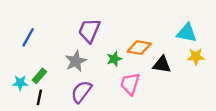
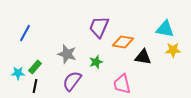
purple trapezoid: (89, 31) -> (99, 27), moved
green star: (114, 59) -> (96, 62), moved
gray star: (76, 61) -> (67, 54), turned -30
pink trapezoid: (130, 84) -> (122, 84), moved, turned -30

